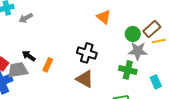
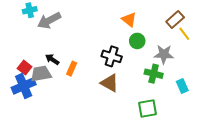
gray arrow: (26, 18) -> (49, 20), size x1.6
brown rectangle: (152, 29) -> (175, 19), moved
green circle: (133, 34) -> (137, 41), moved
yellow line: (159, 41) -> (184, 34), moved, turned 64

